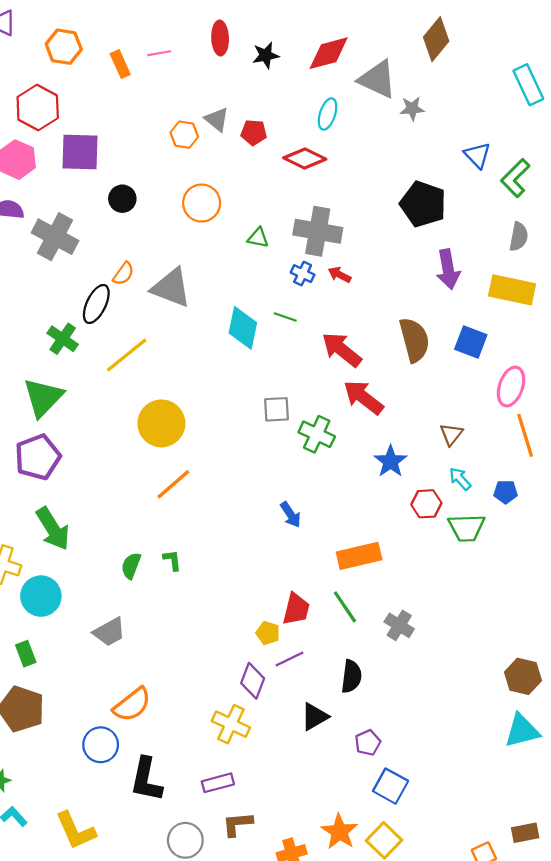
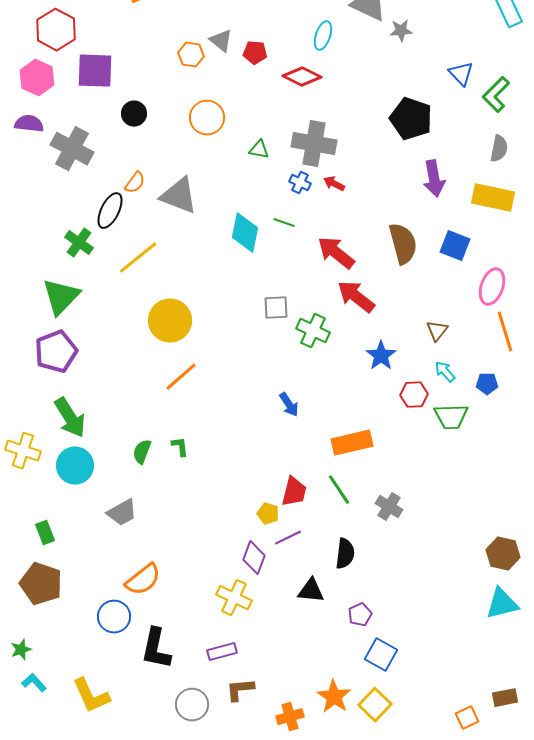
cyan circle: (41, 596) -> (75, 466), moved
black triangle: (315, 717) -> (311, 591), turned 36

